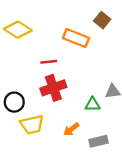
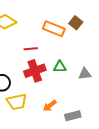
brown square: (102, 20) -> (76, 23), moved
green triangle: (93, 104) -> (60, 67), moved

